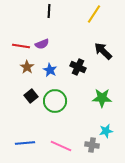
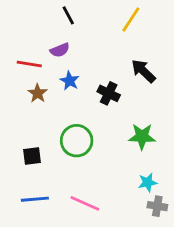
black line: (49, 11) -> (68, 15), turned -32
purple semicircle: (42, 44) -> (60, 50), moved
blue star: (50, 70) -> (70, 81), moved
black square: (31, 96) -> (32, 156), moved, turned 32
gray cross: (92, 145) -> (157, 206), moved

